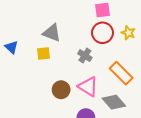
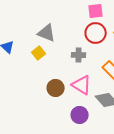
yellow square: (43, 53) -> (39, 53), turned -32
gray cross: (85, 56) -> (79, 55), turned -32

